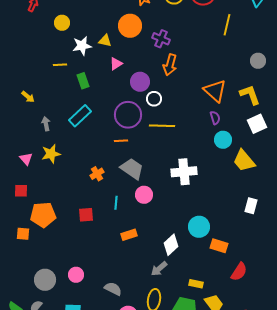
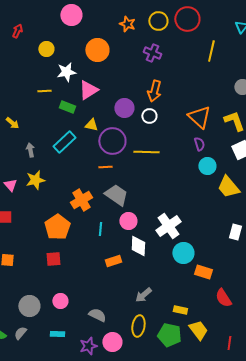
orange circle: (130, 26) -> (97, 50), moved
purple cross: (161, 39) -> (152, 53), moved
yellow triangle: (105, 41) -> (91, 125), moved
pink triangle: (116, 64) -> (88, 90), moved, size x1.5
green rectangle: (83, 81) -> (67, 107), turned -49
white circle: (154, 99) -> (149, 116), moved
white cross: (184, 172) -> (168, 226), moved, turned -30
orange cross: (97, 174) -> (81, 200), size x1.5
orange pentagon: (43, 215) -> (57, 227), moved, turned -30
red square: (86, 215) -> (53, 259), moved
white diamond: (171, 245) -> (138, 246), moved, turned -45
red semicircle: (239, 272) -> (223, 298), turned 114

